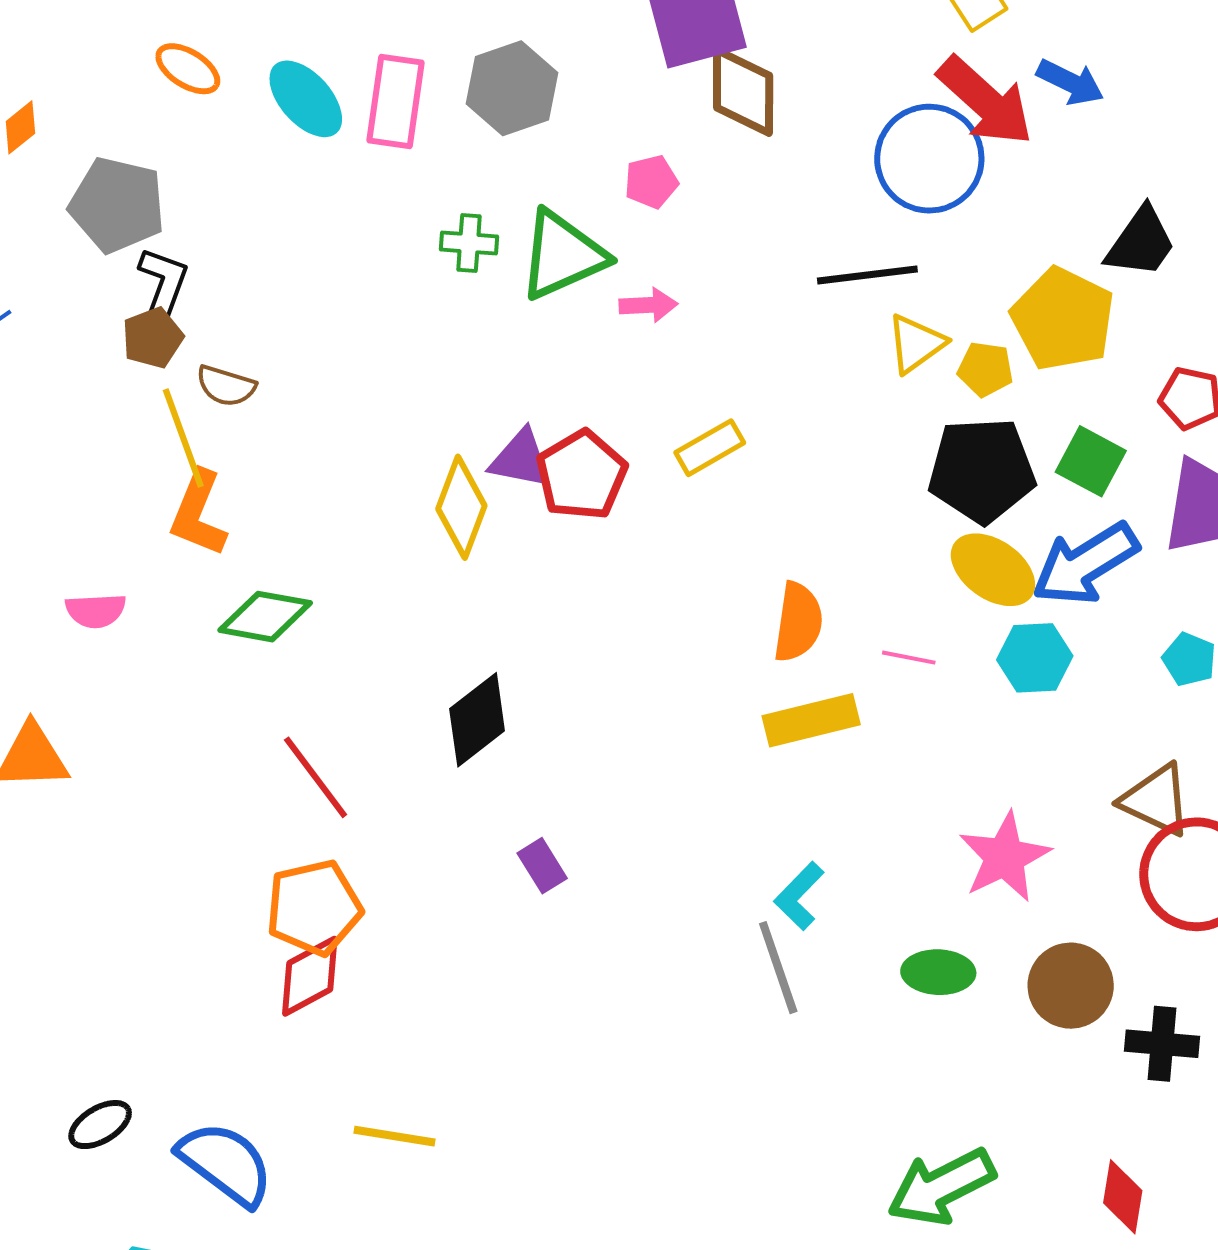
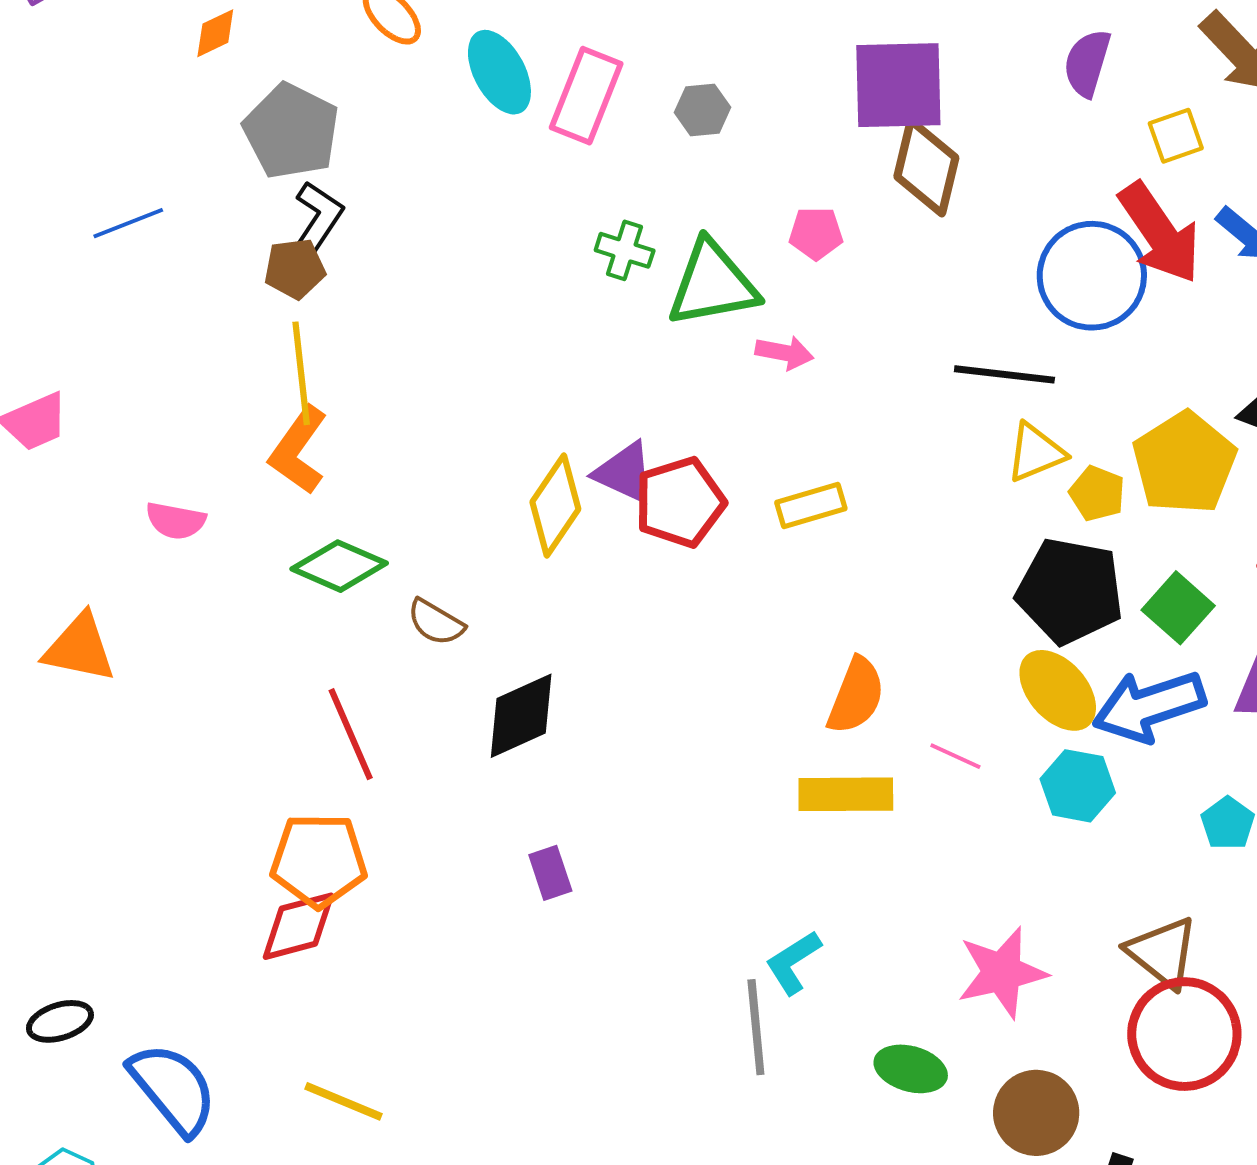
gray hexagon: (512, 88) -> (702, 110), size x0.6
brown semicircle: (226, 386) -> (436, 622), moved

